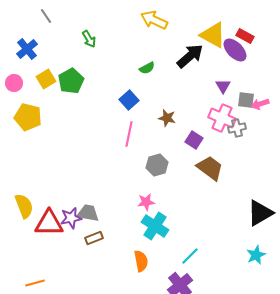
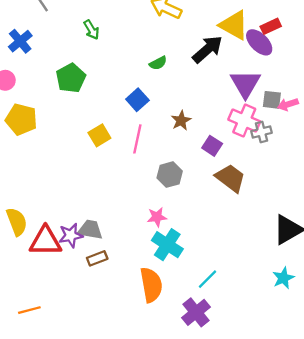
red rectangle: (245, 36) -> (271, 26), turned -54
yellow square: (46, 79) -> (99, 135), moved
purple triangle: (223, 86) -> (245, 84), size x1.8
brown star: (167, 118) -> (181, 121), turned 30
orange semicircle: (141, 261) -> (151, 285), size x1.4

